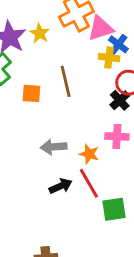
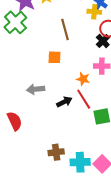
orange square: (31, 93) -> (55, 57), moved
gray arrow: (54, 147) -> (36, 89), moved

